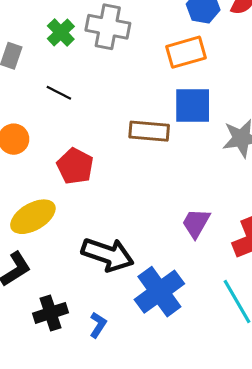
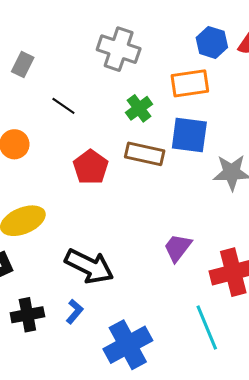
green cross: (61, 32) -> (139, 108), moved
red pentagon: (75, 166) -> (91, 167), moved
blue cross: (159, 292) -> (128, 345), moved
blue L-shape: (98, 325) -> (75, 311), moved

